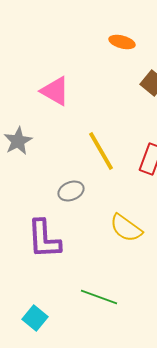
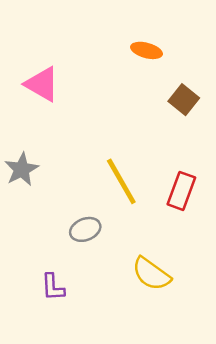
pink triangle: (55, 91) -> (42, 84), moved
purple L-shape: (44, 239) -> (53, 287), size x0.6

